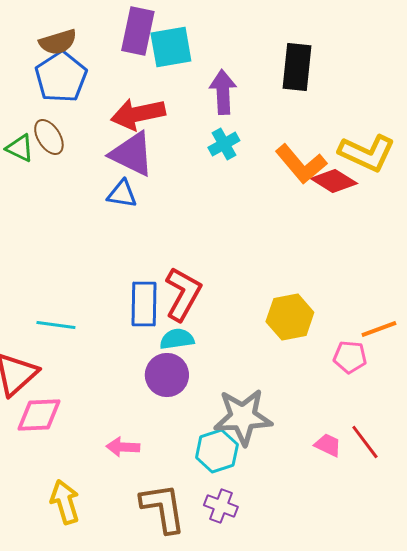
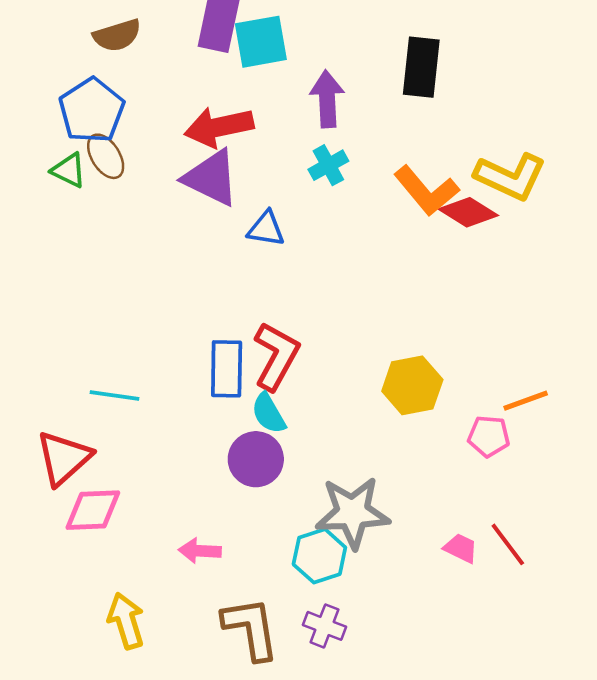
blue pentagon: (61, 77) -> (92, 110), moved
blue triangle: (122, 194) -> (266, 229), moved
cyan semicircle: (177, 339) -> (269, 413), turned -112

